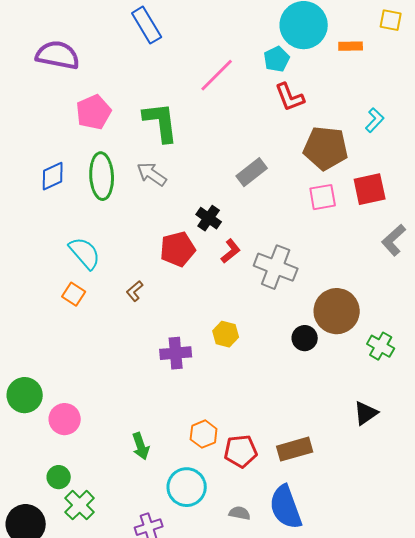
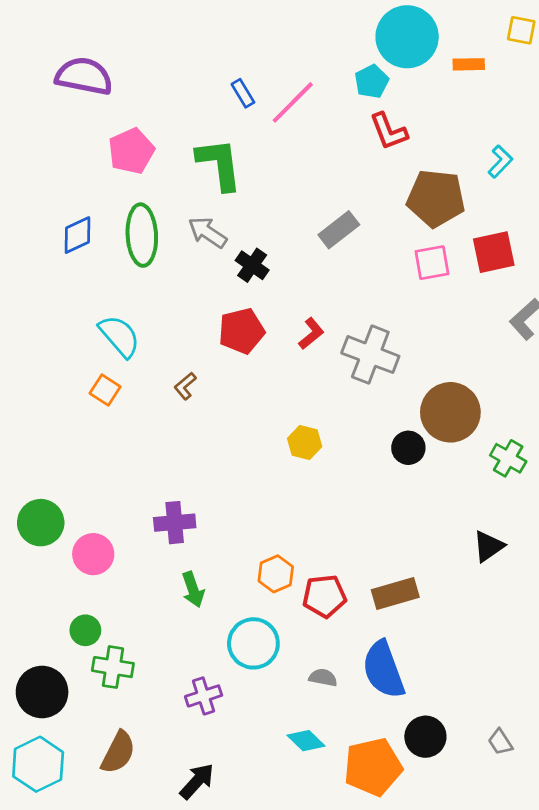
blue rectangle: (147, 25) -> (243, 93), moved, size x0.6
black cross: (209, 218) -> (252, 265), moved
purple cross: (176, 353) -> (175, 523), moved
green cross: (80, 505) -> (113, 667), turned -36

